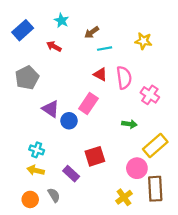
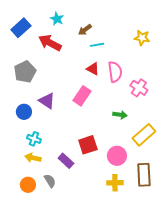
yellow star: (143, 41) -> (142, 38), moved
red arrow: (54, 46) -> (50, 43), size x1.6
blue circle: (69, 121) -> (24, 112), moved
pink circle: (137, 168) -> (117, 156), moved
yellow cross: (124, 197) -> (115, 183), turned 35

